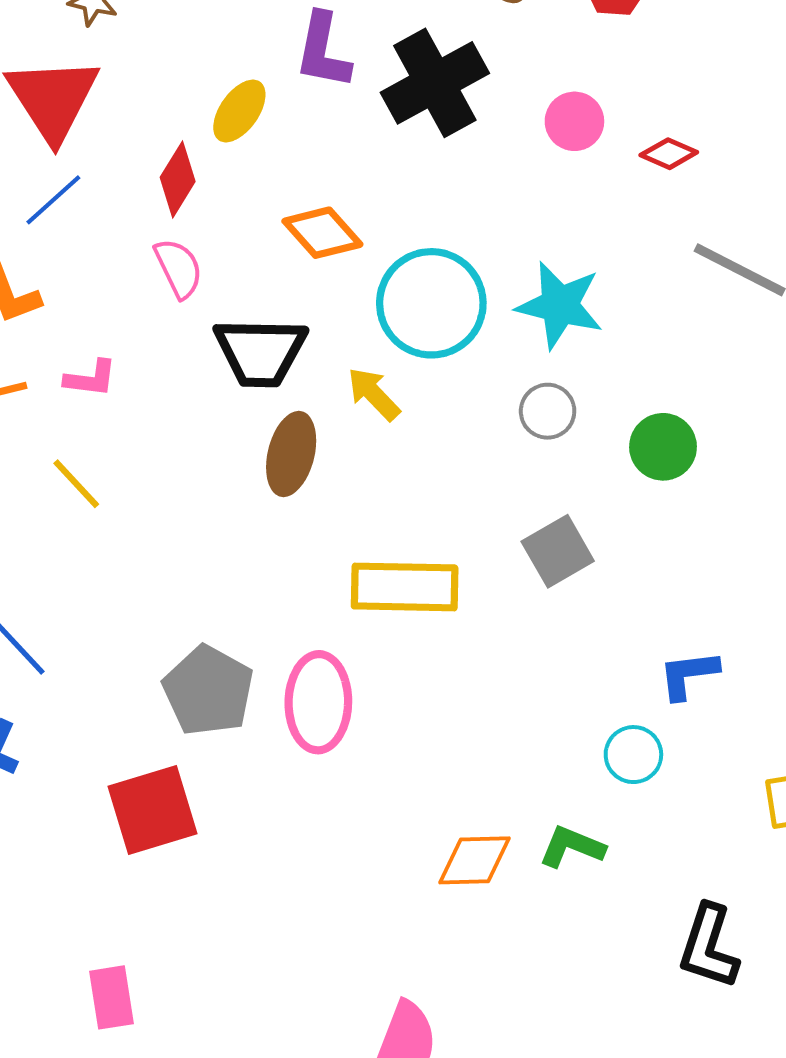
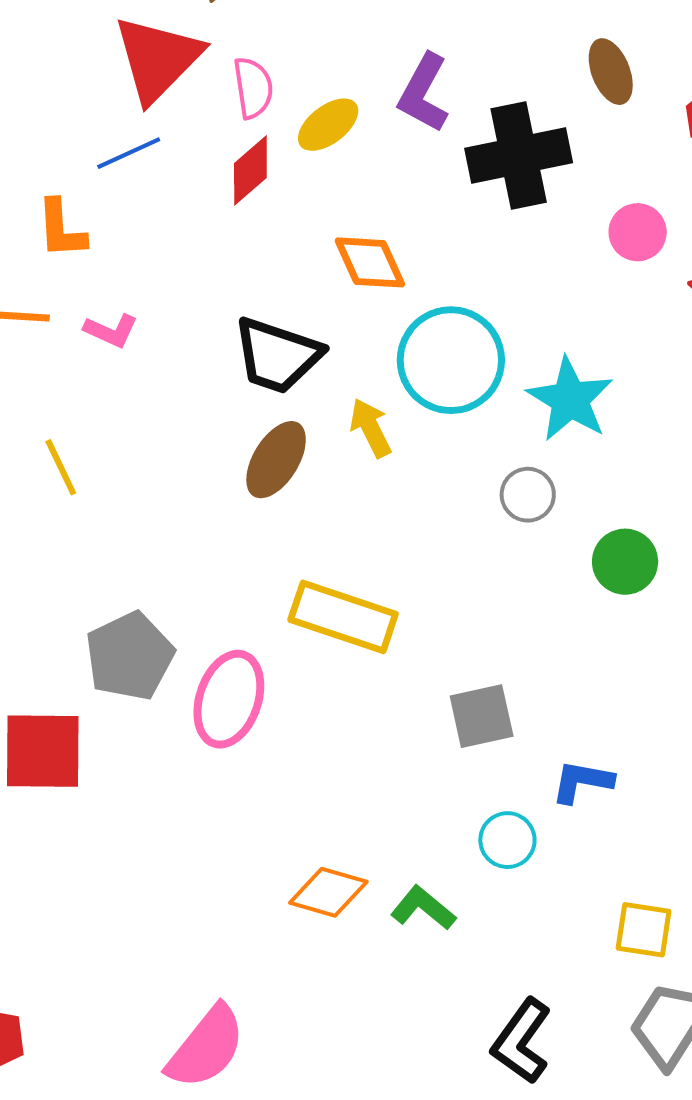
pink semicircle: (179, 268) -> (253, 88), moved
yellow line: (76, 484) -> (61, 467), moved
gray square: (558, 551) -> (482, 716), moved

